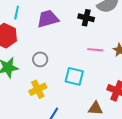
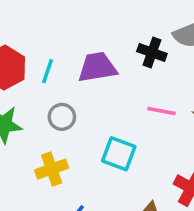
cyan line: (17, 13) -> (48, 71), moved
purple trapezoid: (48, 19) -> (97, 67), moved

